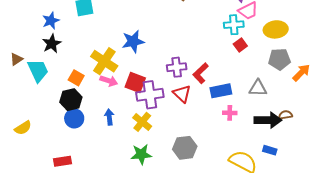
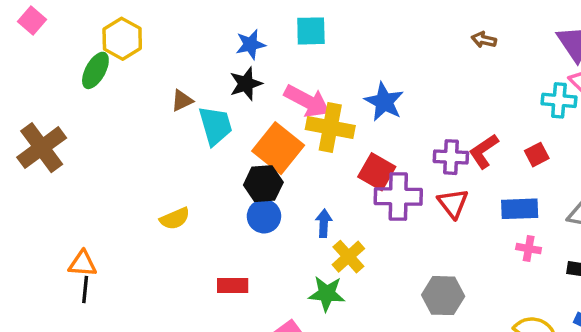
blue star: (133, 41) -> (384, 102), turned 30
red square: (240, 45) -> (537, 155), moved
yellow cross: (104, 61) -> (330, 128), turned -32
red L-shape: (201, 73) -> (484, 151), moved
orange square: (76, 78) -> (278, 148), size x1.8
pink arrow: (109, 81) -> (307, 101), moved, size x1.5
yellow cross: (142, 122) -> (348, 257), moved
green star: (141, 154) -> (327, 294), moved

